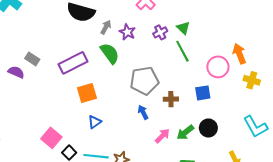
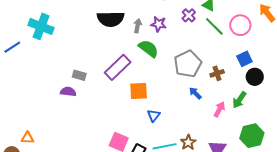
pink circle: (218, 67) -> (240, 25), moved
orange square: (87, 93) -> (139, 91), turned 30
black circle: (208, 128) -> (255, 77), moved

